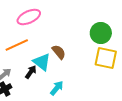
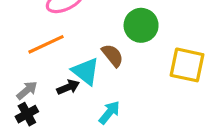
green circle: (101, 33) -> (141, 25), moved
black arrow: (31, 72) -> (68, 87), turned 32

